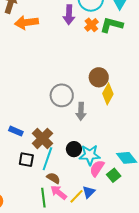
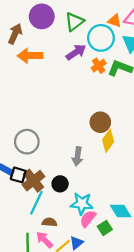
purple arrow: (69, 15) -> (76, 52), turned -132
gray circle: (62, 95) -> (27, 142), moved
black circle: (74, 149) -> (60, 184), moved
black square: (26, 160) -> (18, 175), moved
brown semicircle: (53, 178) -> (49, 222), moved, turned -32

